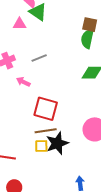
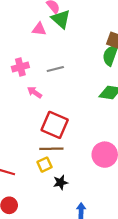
black star: (57, 143) -> (61, 182), moved, size x0.6
yellow square: (41, 146) -> (45, 165), turned -32

